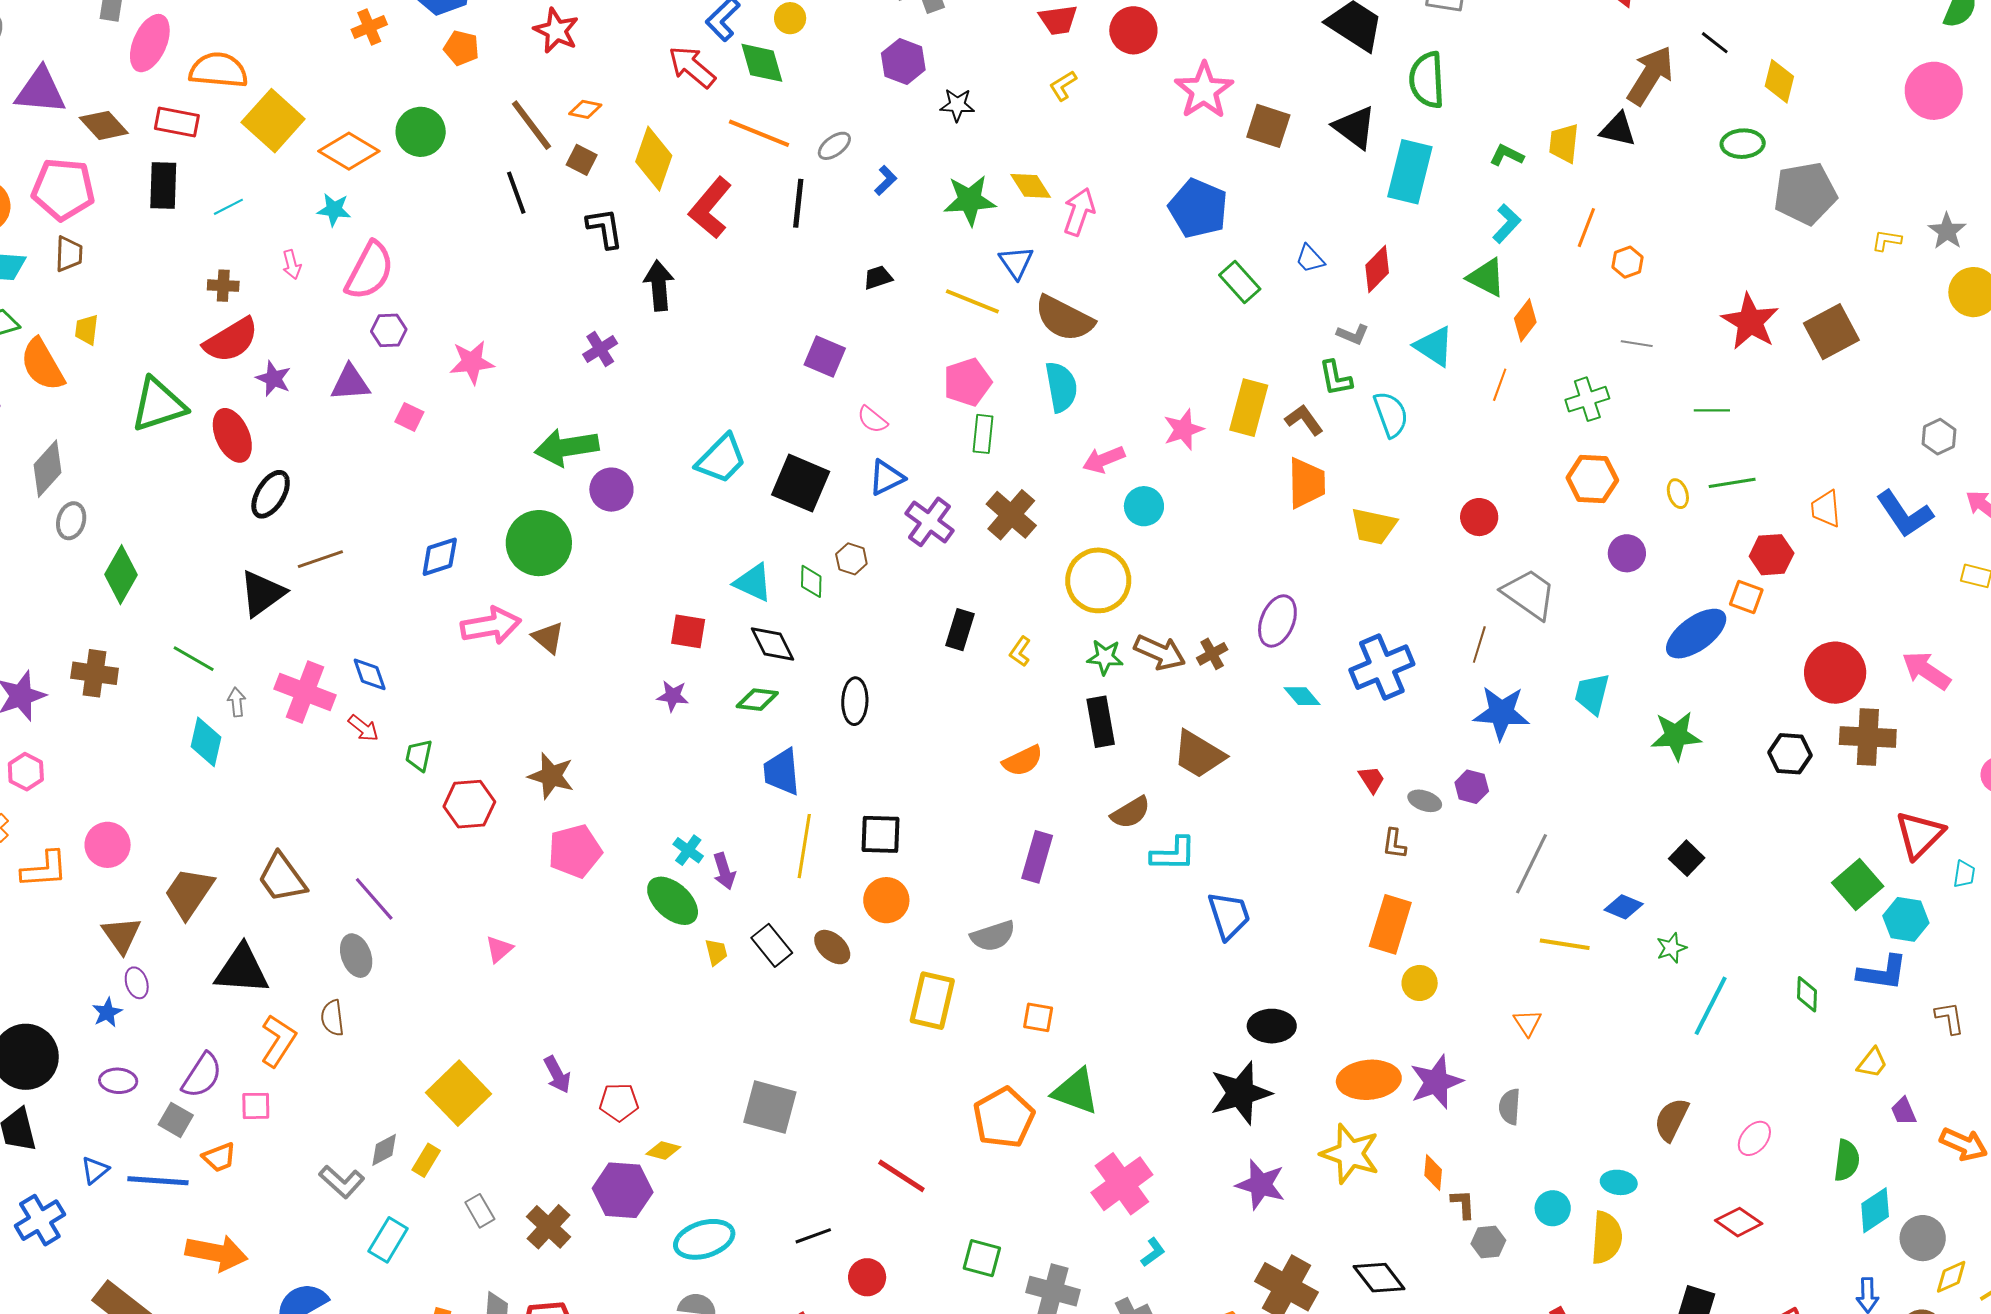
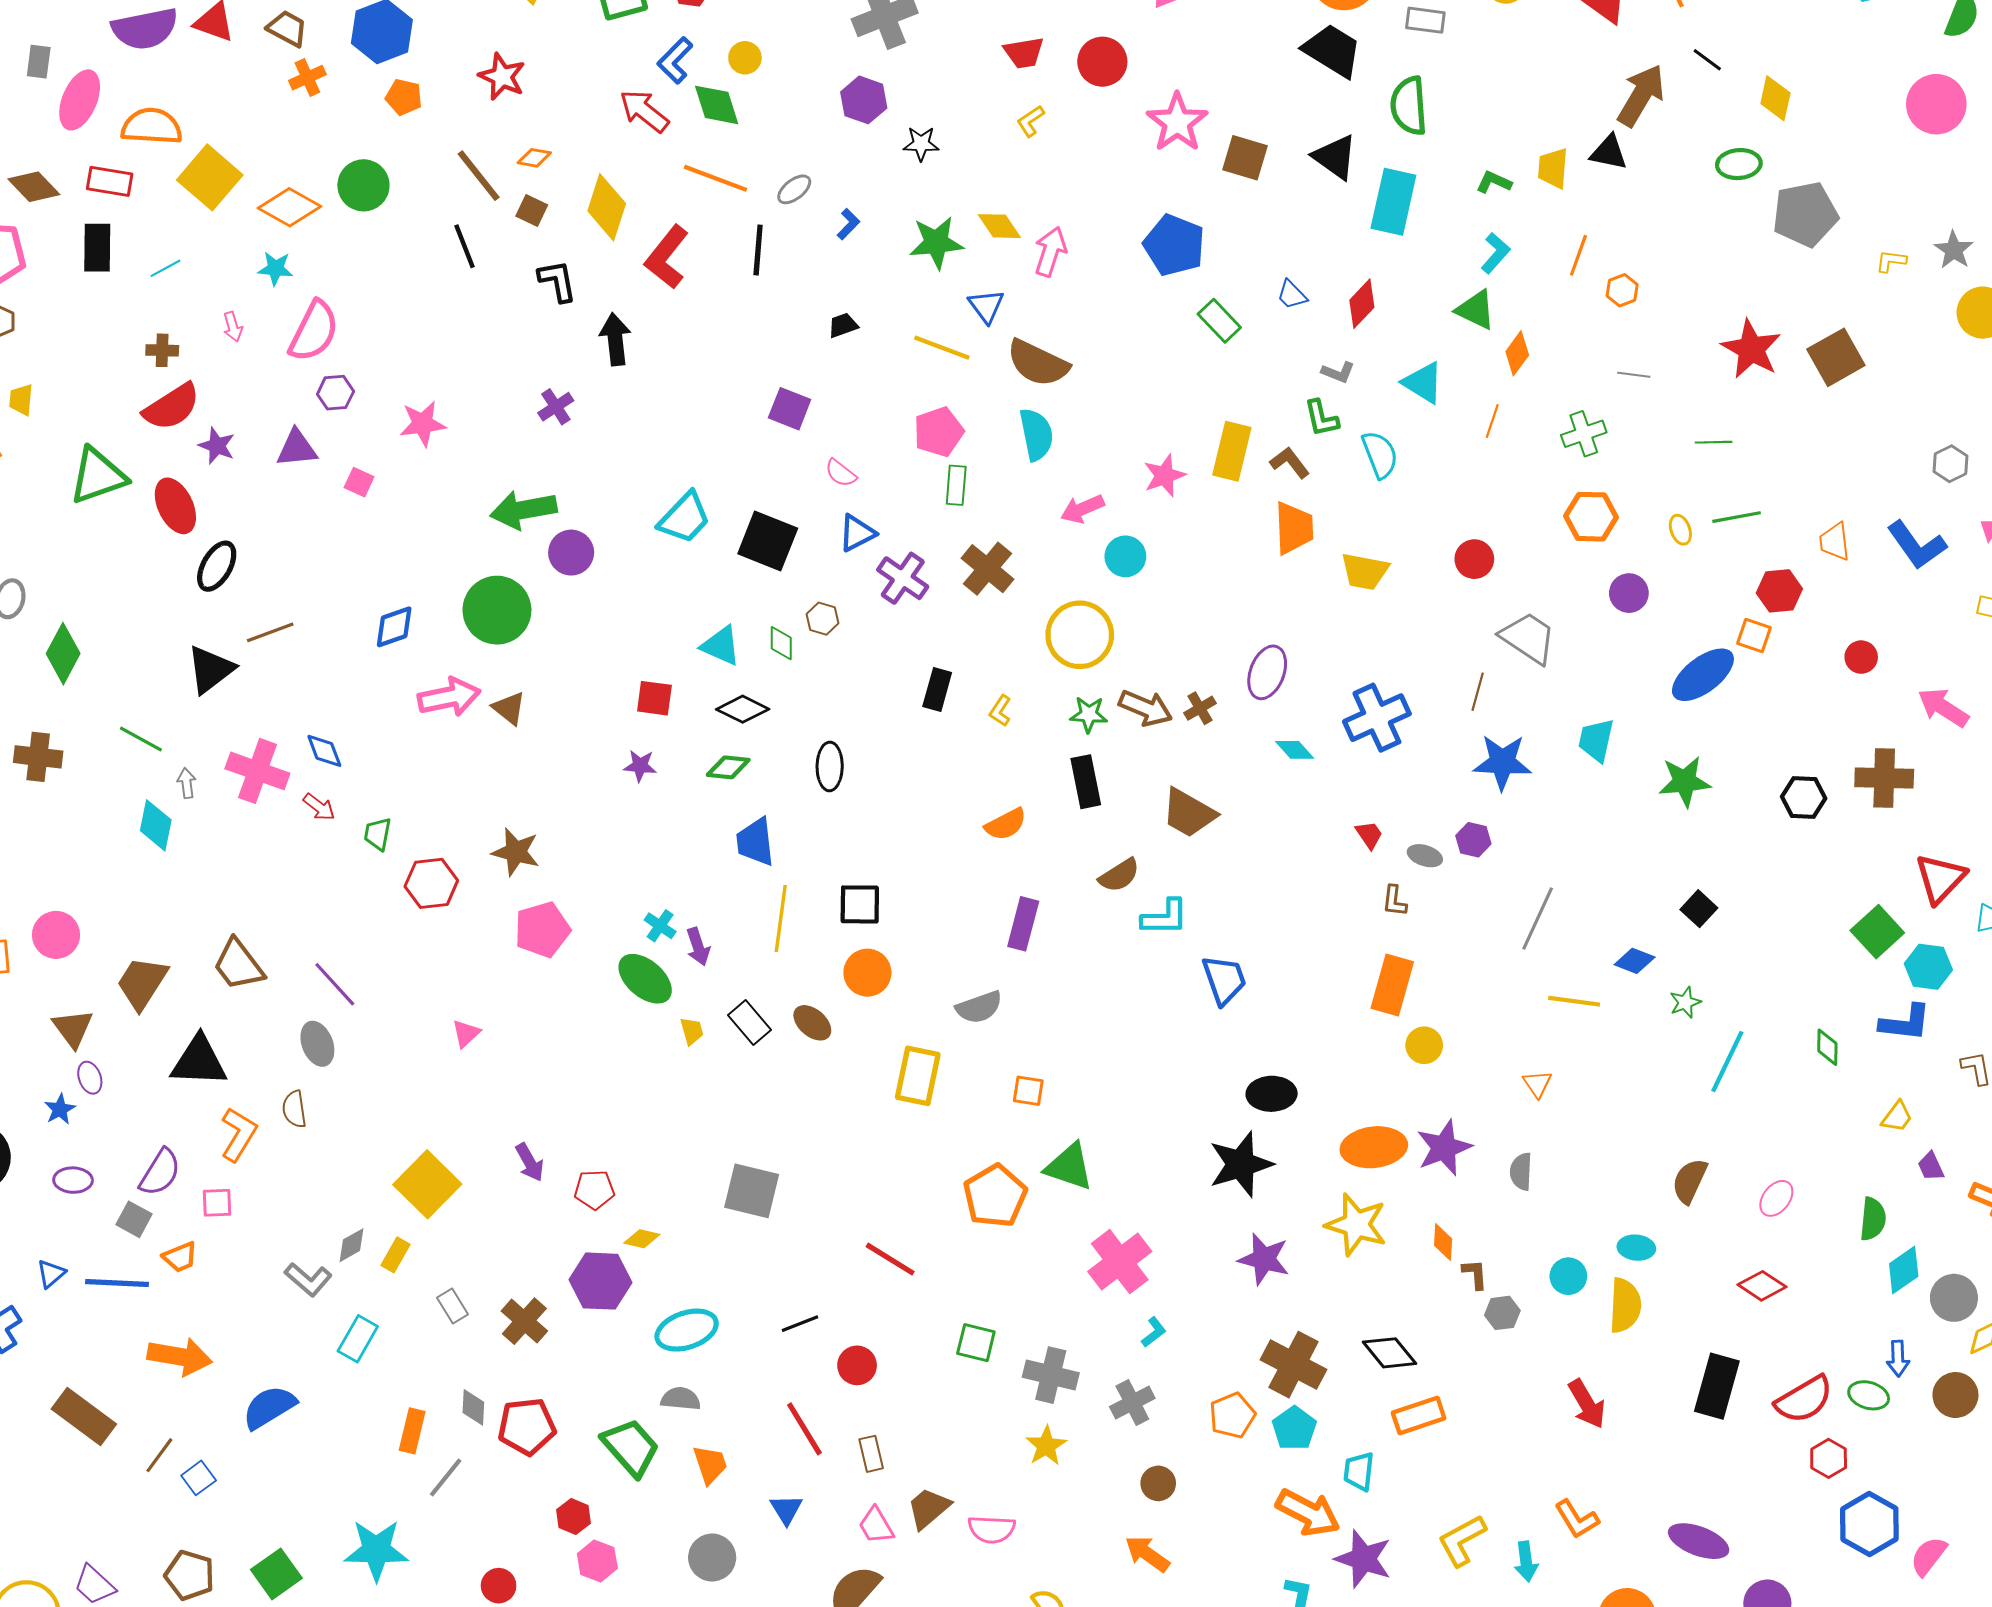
black diamond: (773, 644) -> (743, 709), turned -36
red circle: (1835, 673) -> (1861, 657), moved, size x0.5

